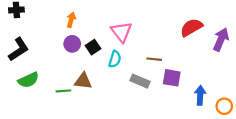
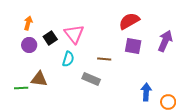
red semicircle: (191, 27) -> (129, 21), moved
black square: (93, 47) -> (50, 38), moved
purple square: (172, 78) -> (133, 46), moved

